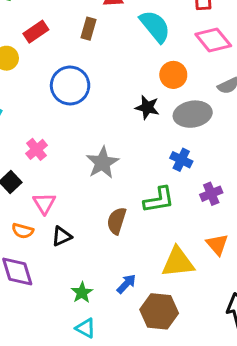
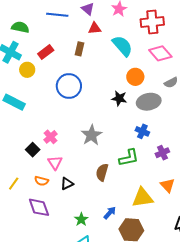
pink cross: (37, 149) -> (51, 137), moved

